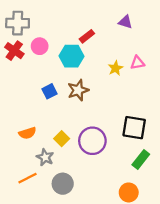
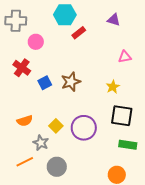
red cross: (14, 51) -> (22, 68), moved
cyan hexagon: (71, 56) -> (65, 15), moved
yellow star: (115, 68) -> (113, 87), moved
green rectangle: (141, 159) -> (128, 145), turned 60

